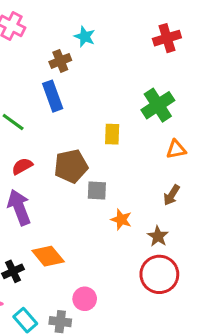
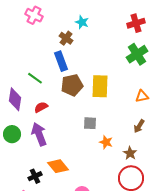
brown cross: (60, 61) -> (66, 38), turned -32
green cross: (158, 105) -> (137, 54), moved
yellow rectangle: (112, 134) -> (100, 86), size x1.6
brown pentagon: (71, 166) -> (72, 85), moved

